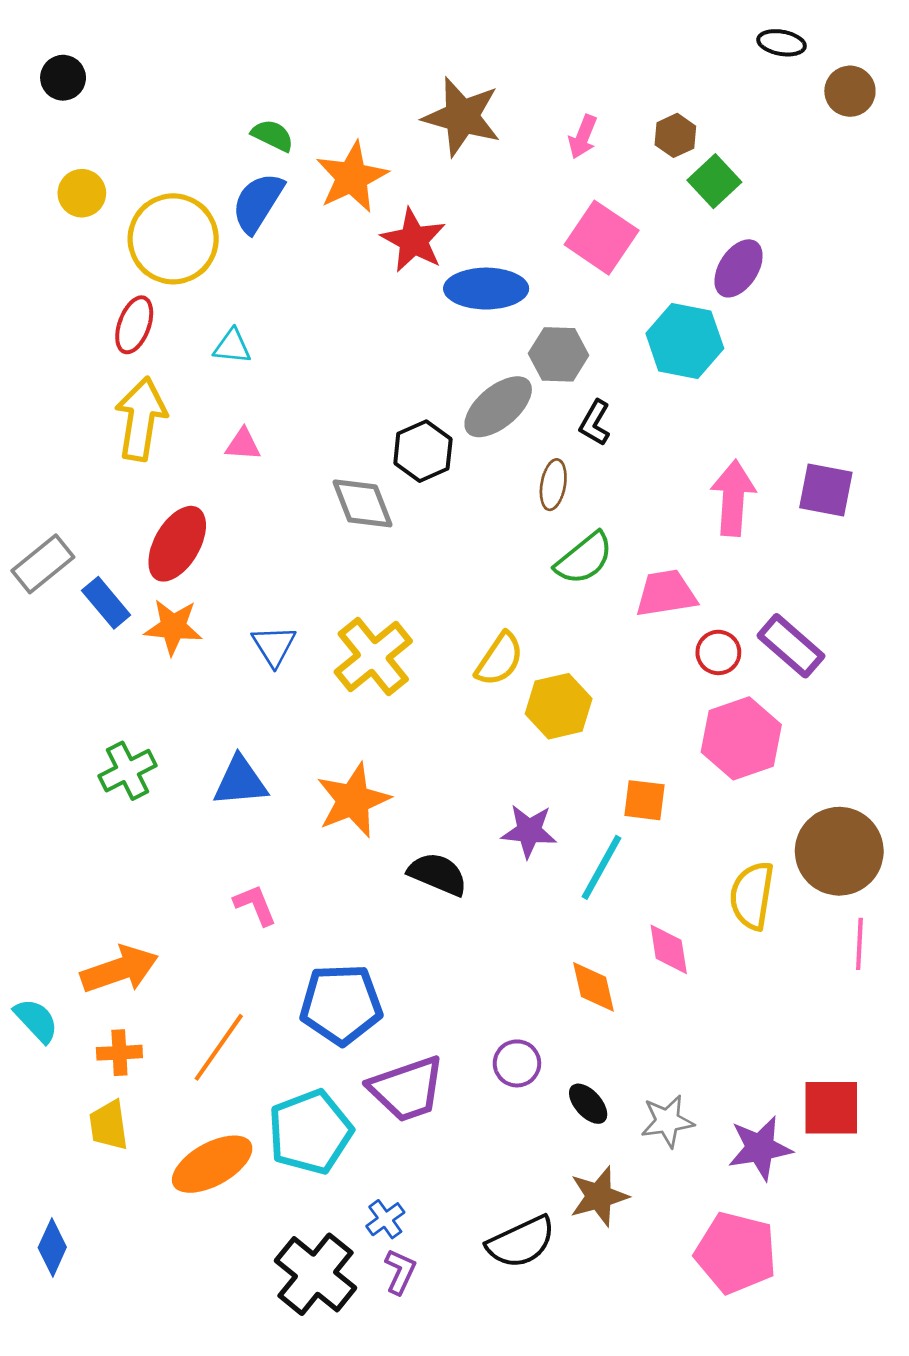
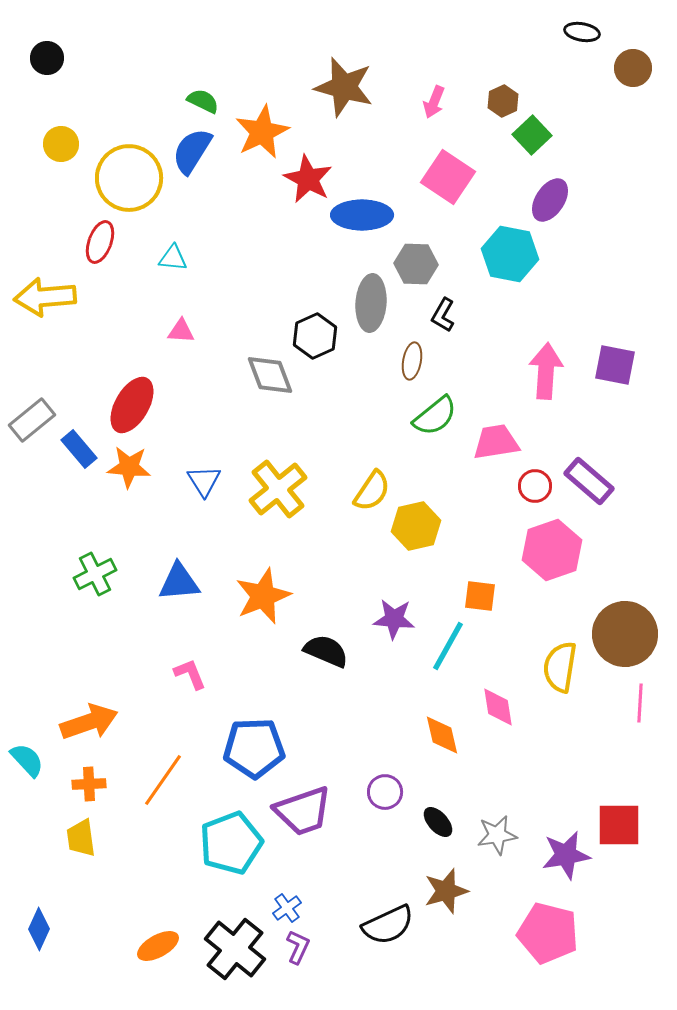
gray ellipse: (498, 407) -> (371, 303), turned -46
yellow arrow: (141, 419) -> (45, 297), moved, turned -104
orange ellipse: (212, 1164) -> (158, 946), moved, size x0.7

